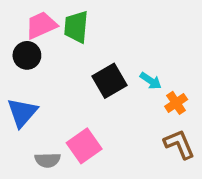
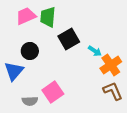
black circle: (27, 55) -> (30, 51), moved
black square: (109, 81) -> (69, 39), moved
orange cross: (176, 103) -> (111, 65), size x1.5

